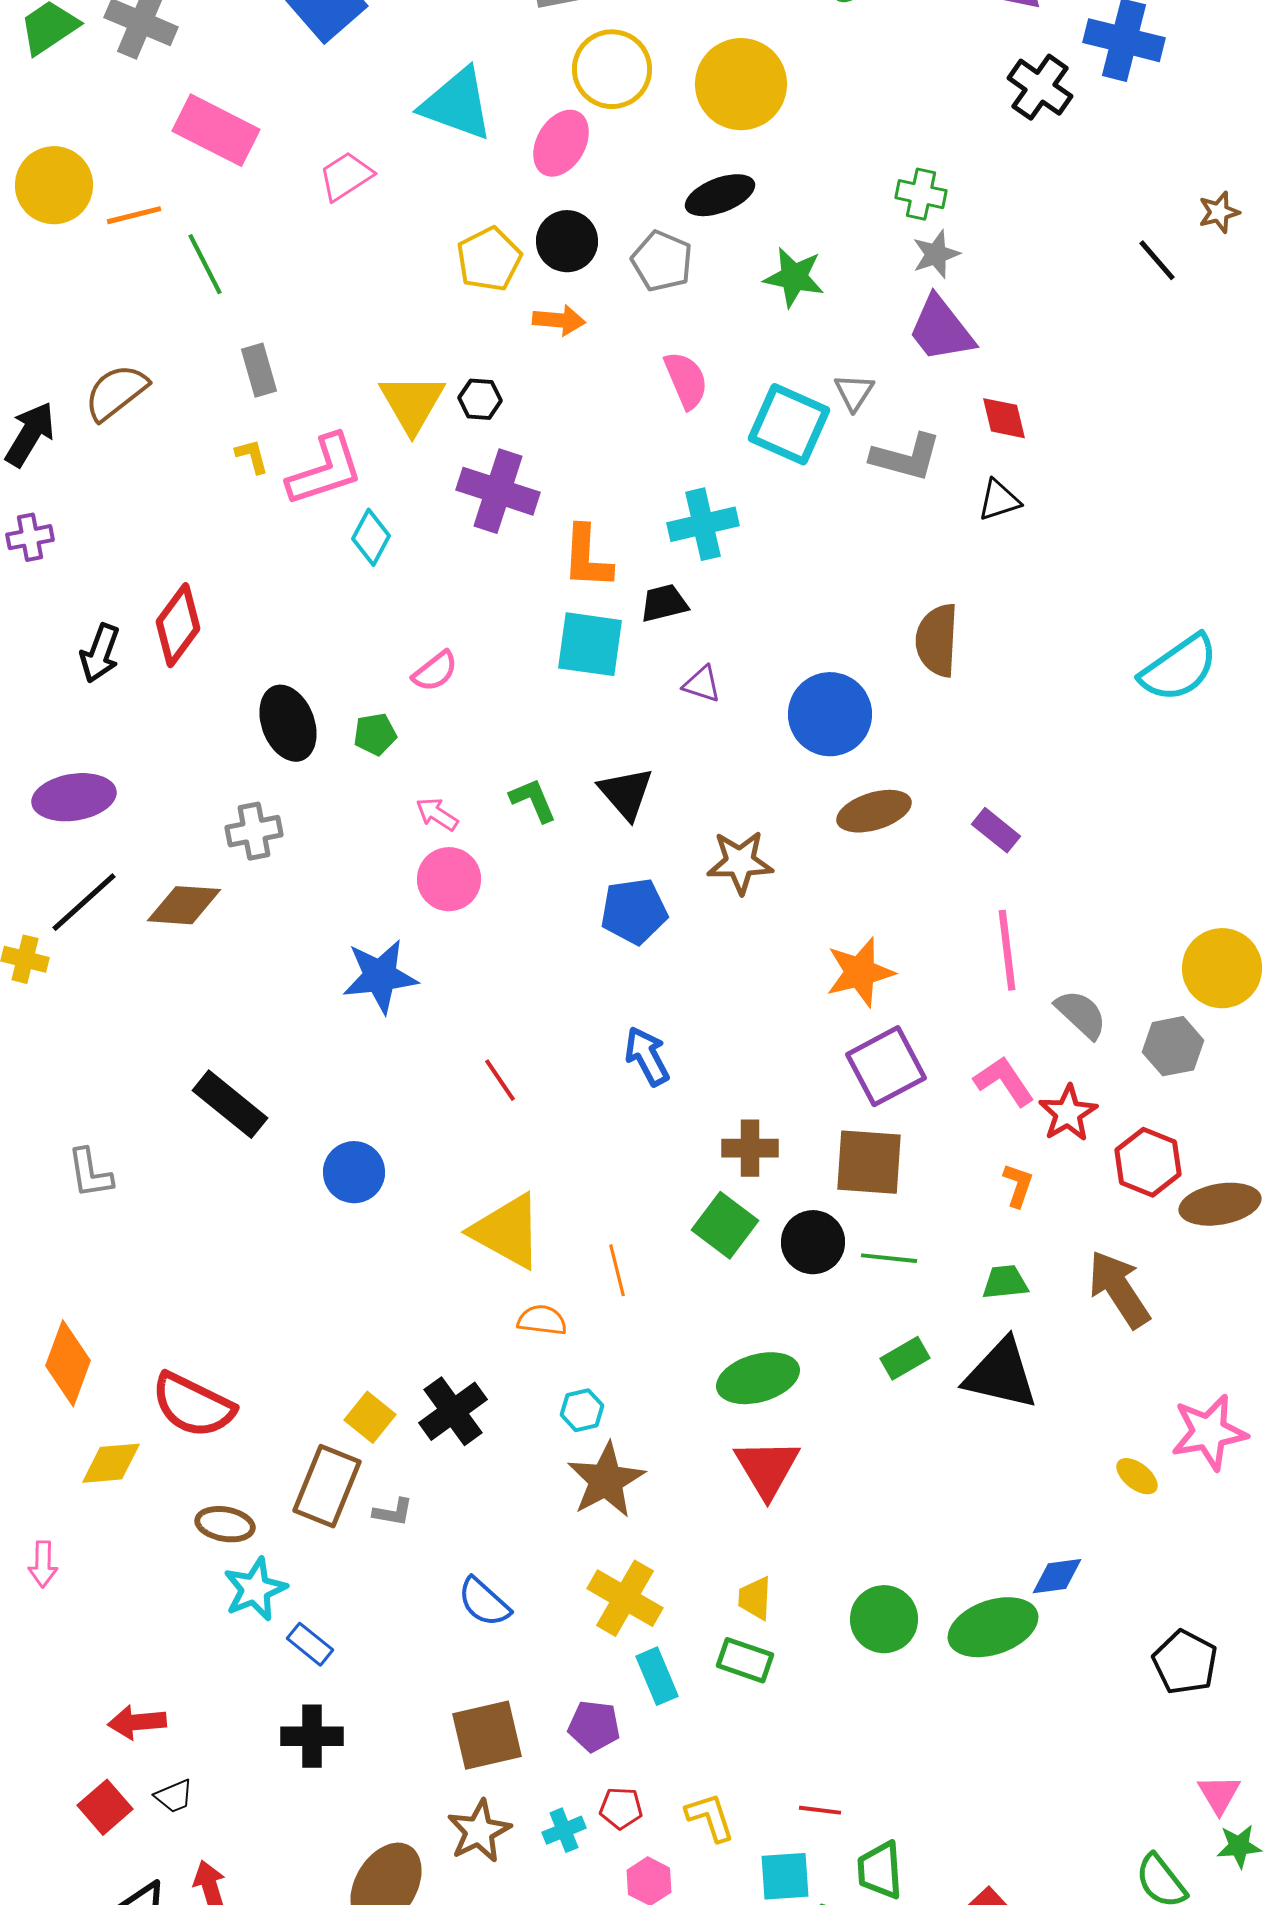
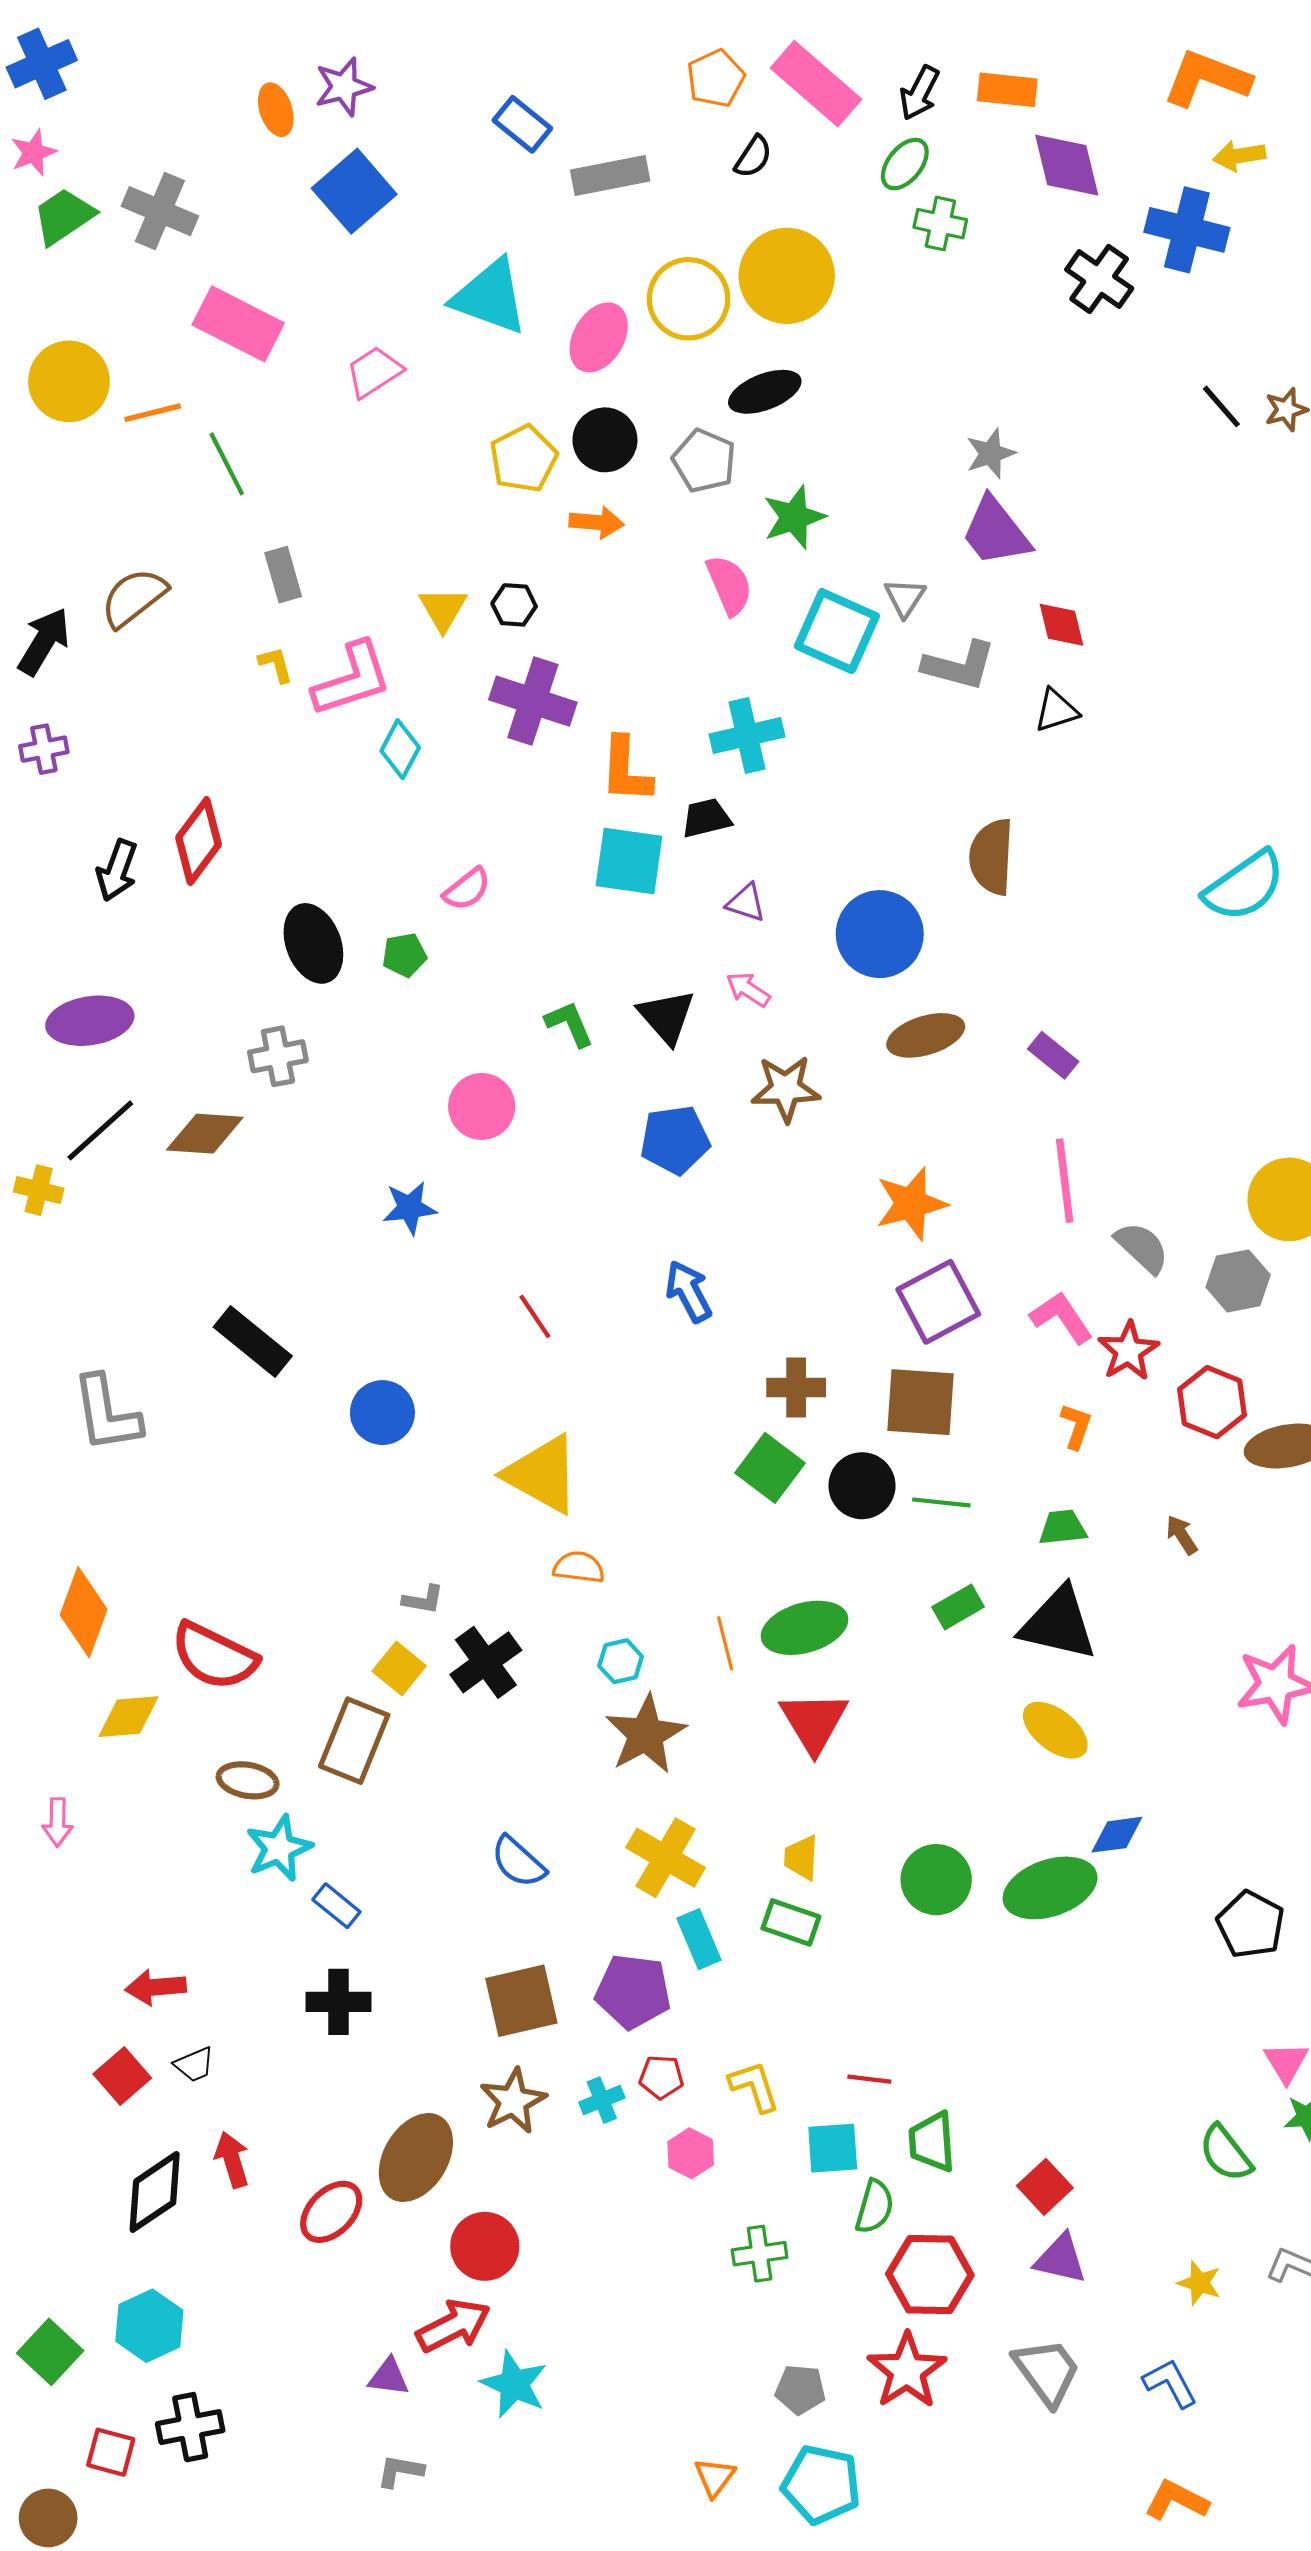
yellow circle: (612, 69) -> (689, 299), moved
green cross: (921, 194) -> (940, 224), moved
black line: (1157, 260) -> (1221, 406), moved
green star: (794, 277) -> (794, 517), moved, turned -30
yellow triangle: (412, 403) -> (443, 609), size x0.7
pink arrow: (437, 814) -> (748, 989), moved
blue star: (380, 976) -> (410, 1208), size x0.7
gray L-shape: (90, 1173) -> (107, 1414), size x1.5
orange line: (617, 1270) -> (725, 1643), moved
brown arrow: (1119, 1289) -> (1182, 1535), size x0.5
yellow ellipse: (1137, 1476) -> (1055, 1730), moved, size x1.5
gray L-shape: (393, 1512) -> (423, 1600), moved
purple pentagon: (594, 1726) -> (633, 1991), size x1.4

